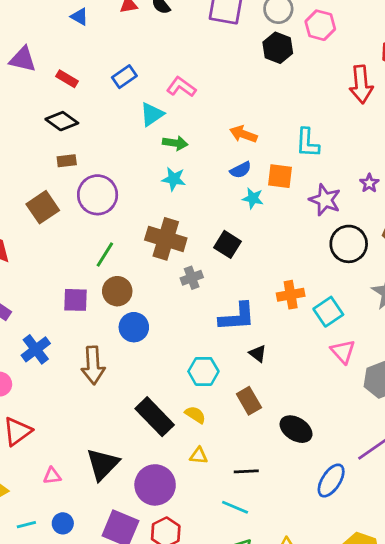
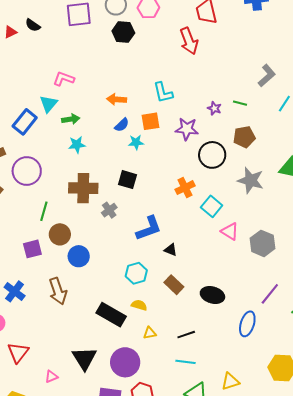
blue rectangle: (124, 77) -> (25, 122), moved, size x1.4
orange cross: (291, 295) -> (185, 188), moved

